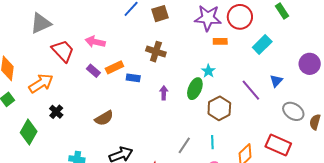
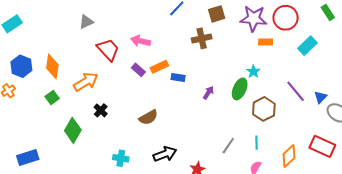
brown square: (160, 14) -> (217, 14), moved
gray triangle: (41, 23) -> (86, 22), size x0.7
brown cross: (156, 52) -> (202, 38), moved, turned -30
blue triangle: (276, 81) -> (320, 97), moved
purple arrow: (164, 93) -> (208, 93), turned 32

